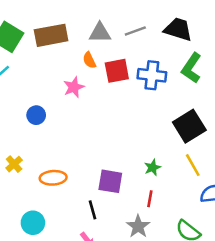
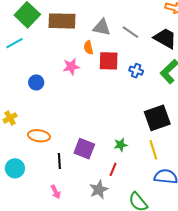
gray line: (135, 31) -> (130, 32), turned 42
blue cross: (152, 75) -> (136, 71), size x0.6
black line: (93, 210) -> (59, 161), moved

